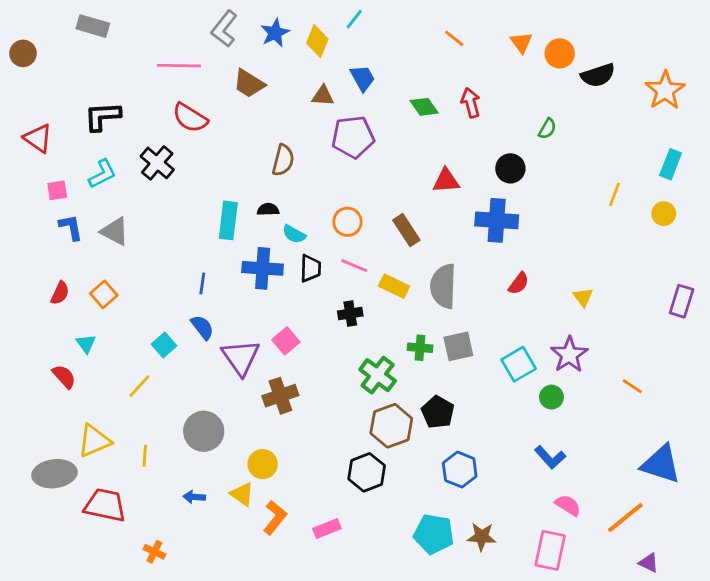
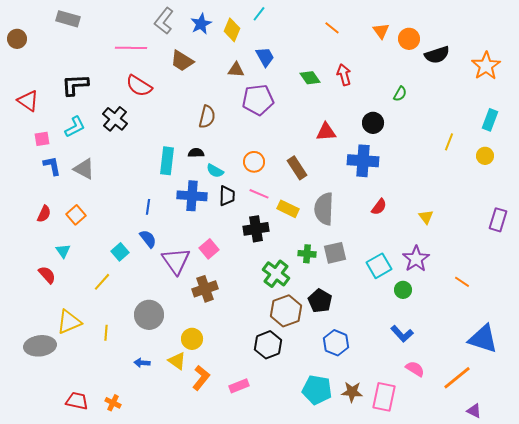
black cross: (350, 314) -> (256, 229), size x1.4
red trapezoid: (105, 505) -> (77, 401), moved, size x0.7
pink rectangle: (550, 550) -> (384, 397), moved

